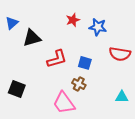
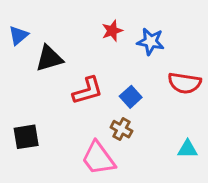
blue square: (85, 63) -> (131, 97), turned 32
black square: (17, 89) -> (26, 137), turned -30

